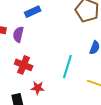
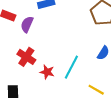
red star: (38, 88) -> (47, 72), moved

